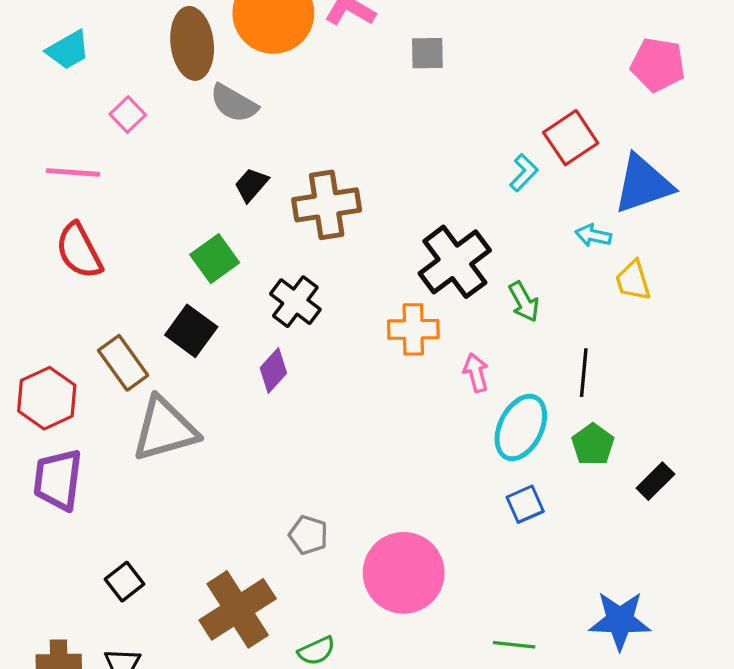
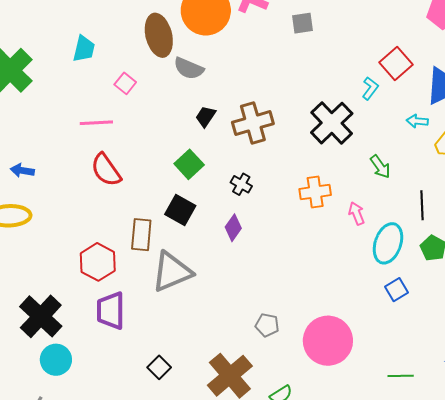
cyan trapezoid: (68, 50) -> (84, 49), turned -40
black cross: (455, 262) -> (332, 123), moved
black cross: (295, 302) -> (241, 184), size x0.7
brown rectangle: (123, 363) -> (141, 235), turned 48

